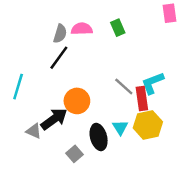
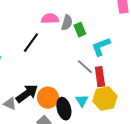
green rectangle: (118, 28) -> (80, 30), moved
gray semicircle: (60, 34) -> (67, 23), moved
cyan L-shape: (153, 83) -> (101, 47), moved
orange circle: (77, 101) -> (48, 98), moved

